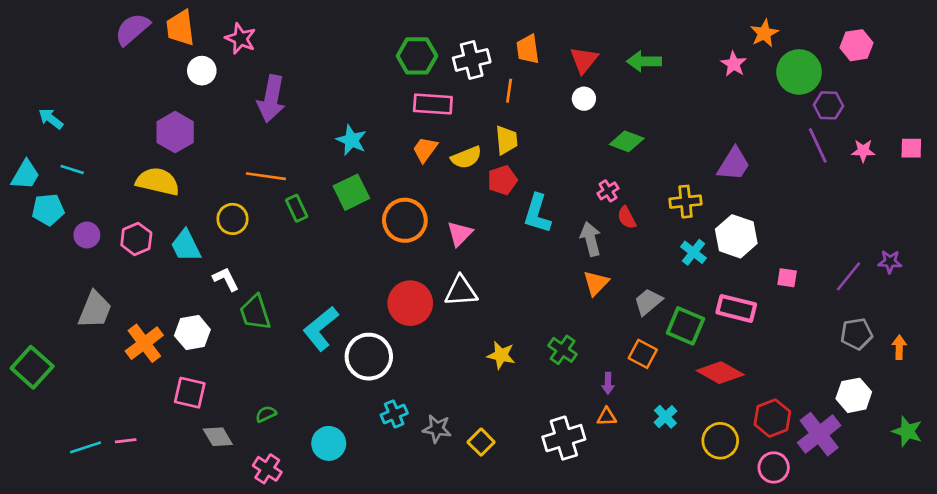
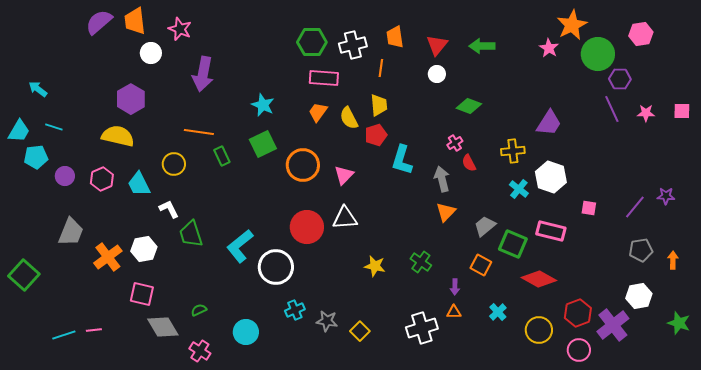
orange star: (764, 33) -> (572, 25), size x1.4
yellow semicircle: (466, 157) -> (349, 118), turned 85
gray diamond: (218, 437) -> (163, 327), size x1.4

